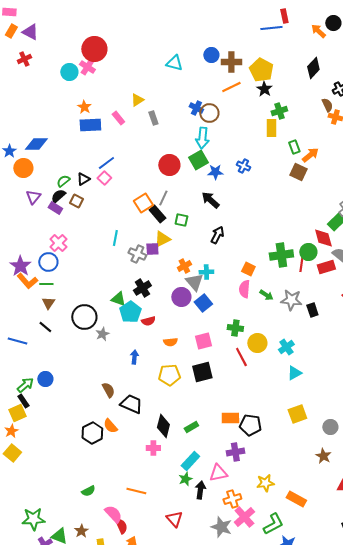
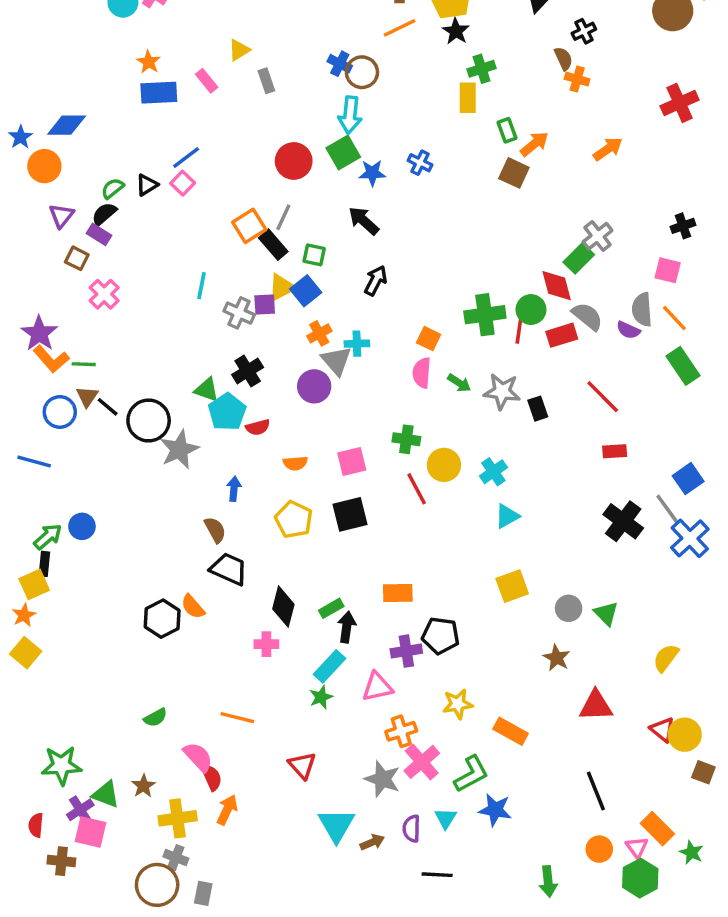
brown square: (76, 201) -> (77, 258), moved
blue circle: (48, 262) -> (60, 412), moved
blue square: (203, 303) -> (306, 291), moved
black line: (45, 327) -> (108, 407), moved
gray star: (102, 334) -> (179, 450), size x1.6
yellow pentagon: (169, 375) -> (294, 520), turned 30
brown semicircle: (108, 390) -> (215, 530), moved
black rectangle: (23, 401) -> (44, 564), turned 40
black pentagon: (250, 425) -> (441, 636), moved
black arrow: (200, 490) -> (347, 627), moved

